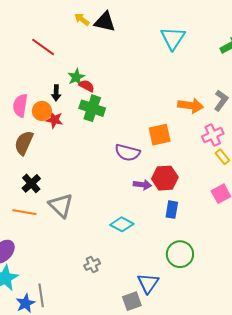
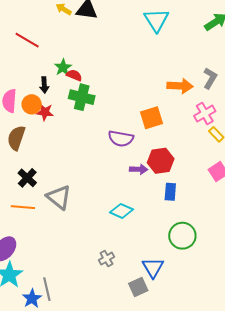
gray cross: (92, 265) -> (106, 259), moved

